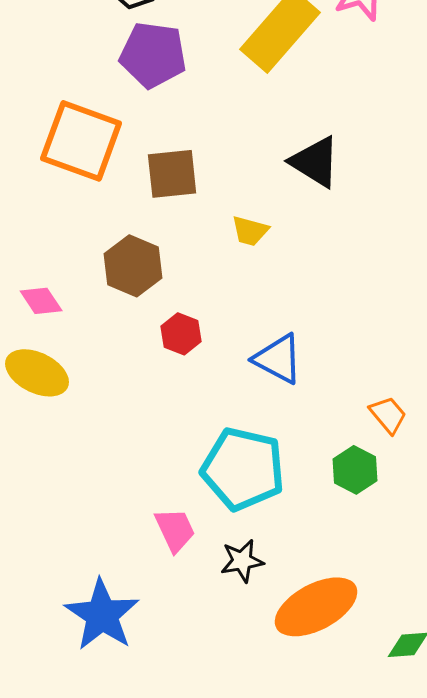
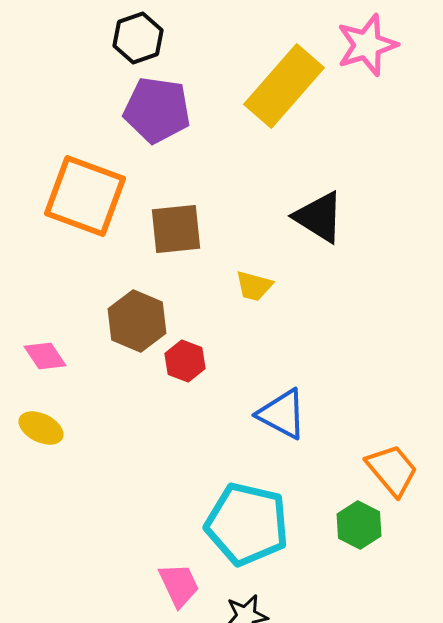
red hexagon: (181, 334) -> (185, 361), moved
yellow ellipse: (37, 373) -> (41, 428), size x0.7
orange trapezoid: (388, 415) -> (392, 470), size x1.4

